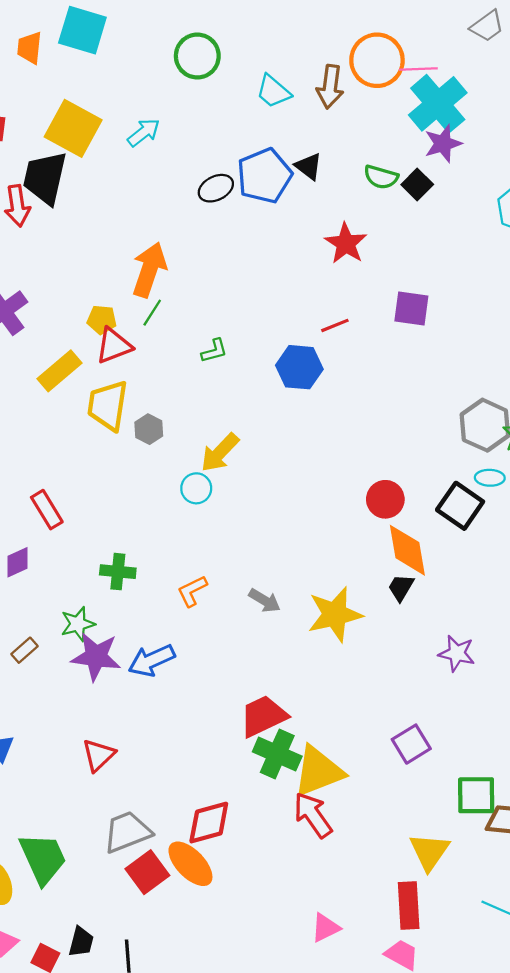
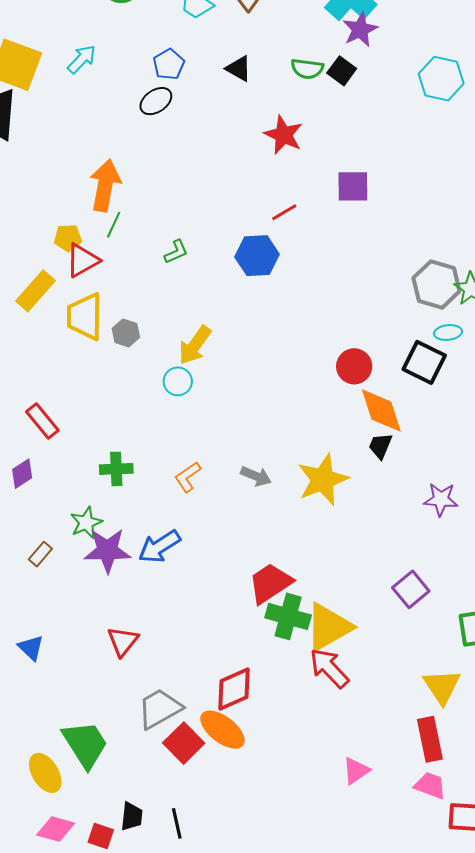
blue pentagon: (264, 176) -> (169, 64), moved, size x0.6

